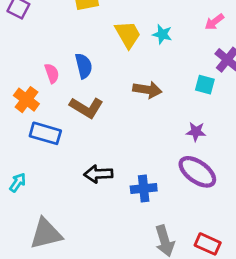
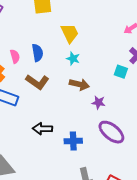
cyan star: (162, 34) -> (73, 59), moved
brown arrow: (147, 90) -> (79, 84), moved
purple star: (196, 132) -> (99, 102), moved

